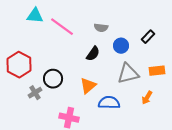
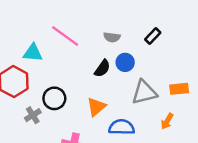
cyan triangle: (35, 16) -> (33, 53), moved
black rectangle: (148, 37) -> (153, 36), moved
blue circle: (121, 46) -> (125, 62), moved

